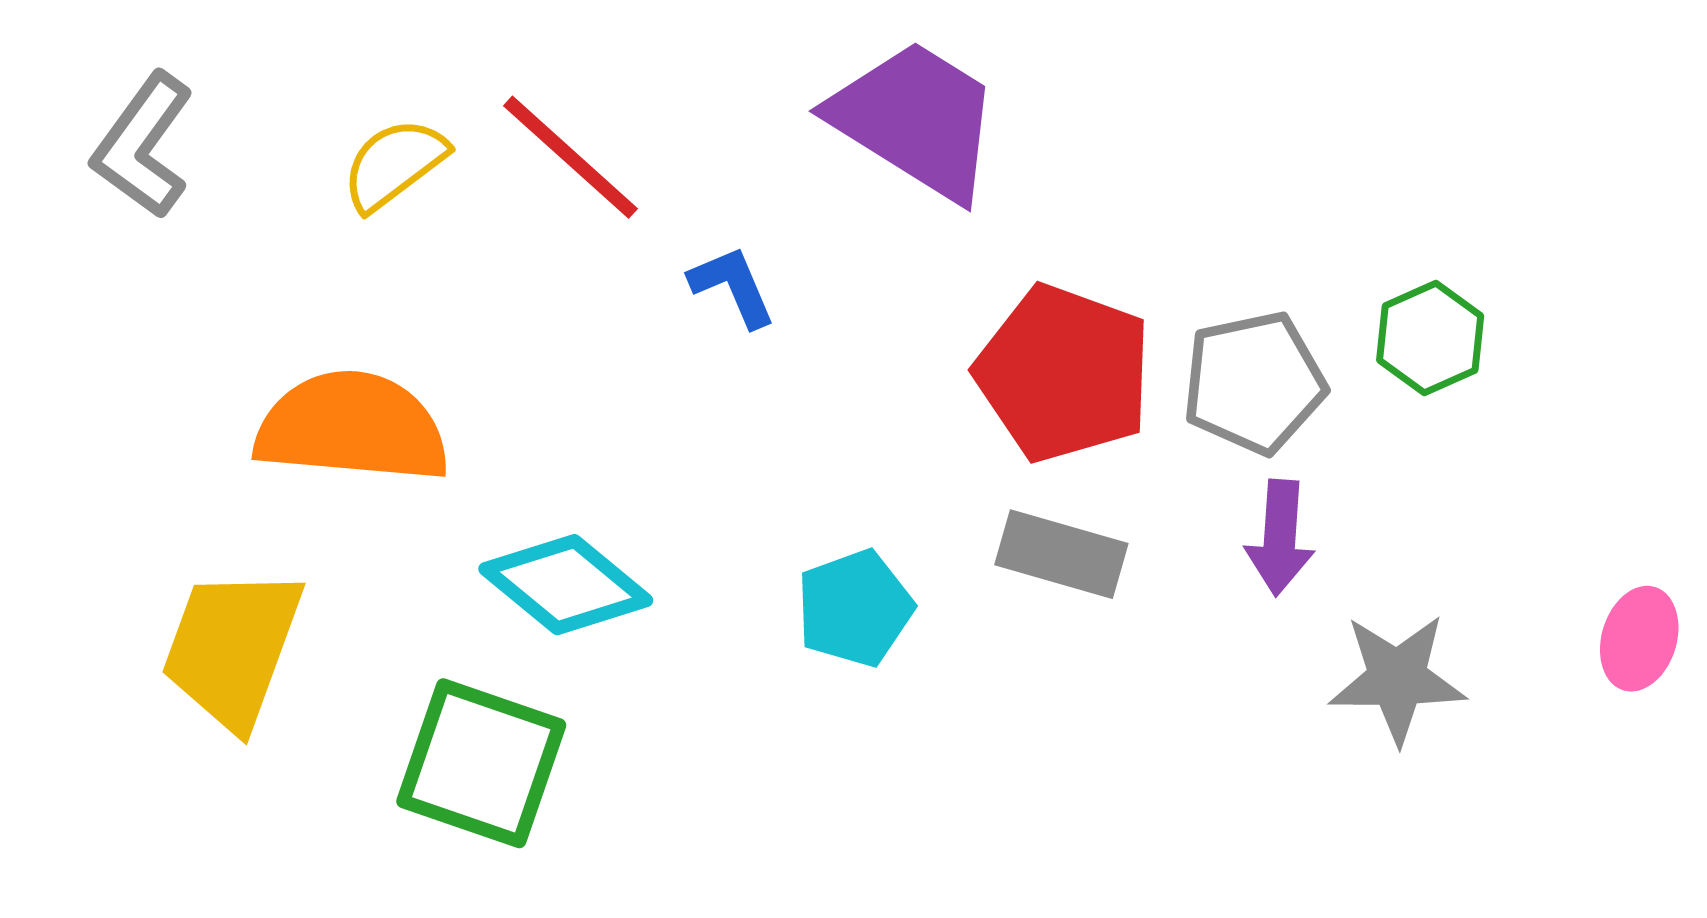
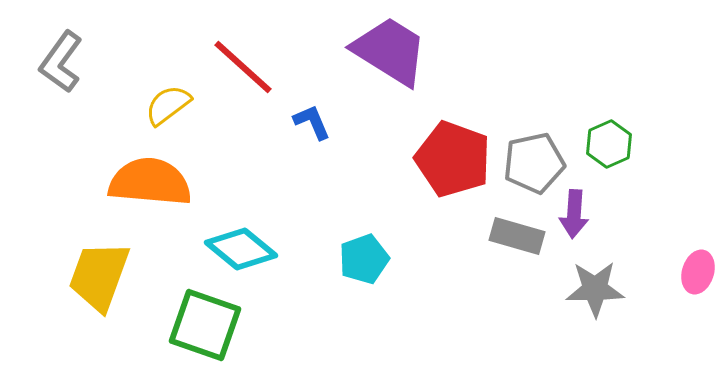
yellow semicircle: (394, 164) -> (168, 105), moved
purple arrow: (1280, 538) -> (574, 214), moved
gray rectangle: (1061, 554) -> (517, 236), moved

